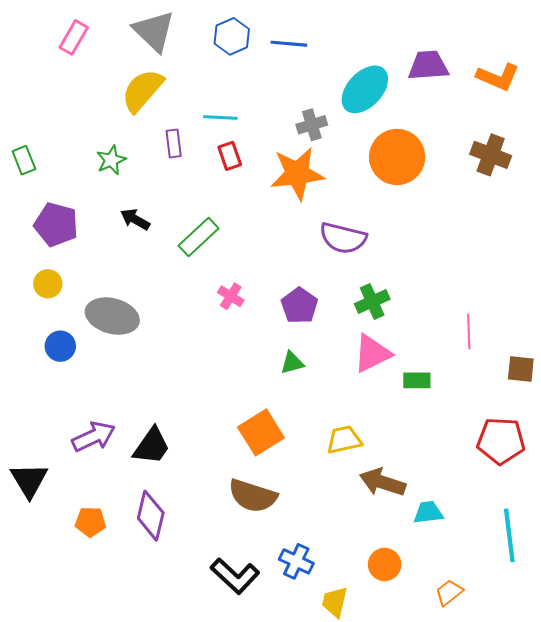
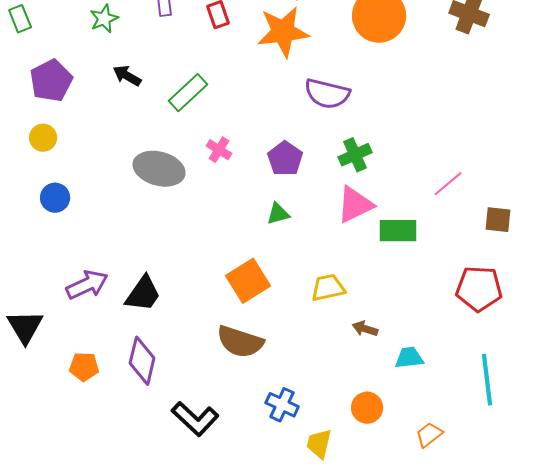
purple pentagon: (56, 225) -> (51, 81), turned 30
gray ellipse: (112, 316) -> (159, 169), moved
pink line: (469, 332) -> (448, 184), turned 52
green rectangle: (417, 380) -> (398, 231), size x1.4
brown arrow: (383, 482) -> (365, 329), size x0.6
black L-shape: (235, 576) -> (195, 419), moved

